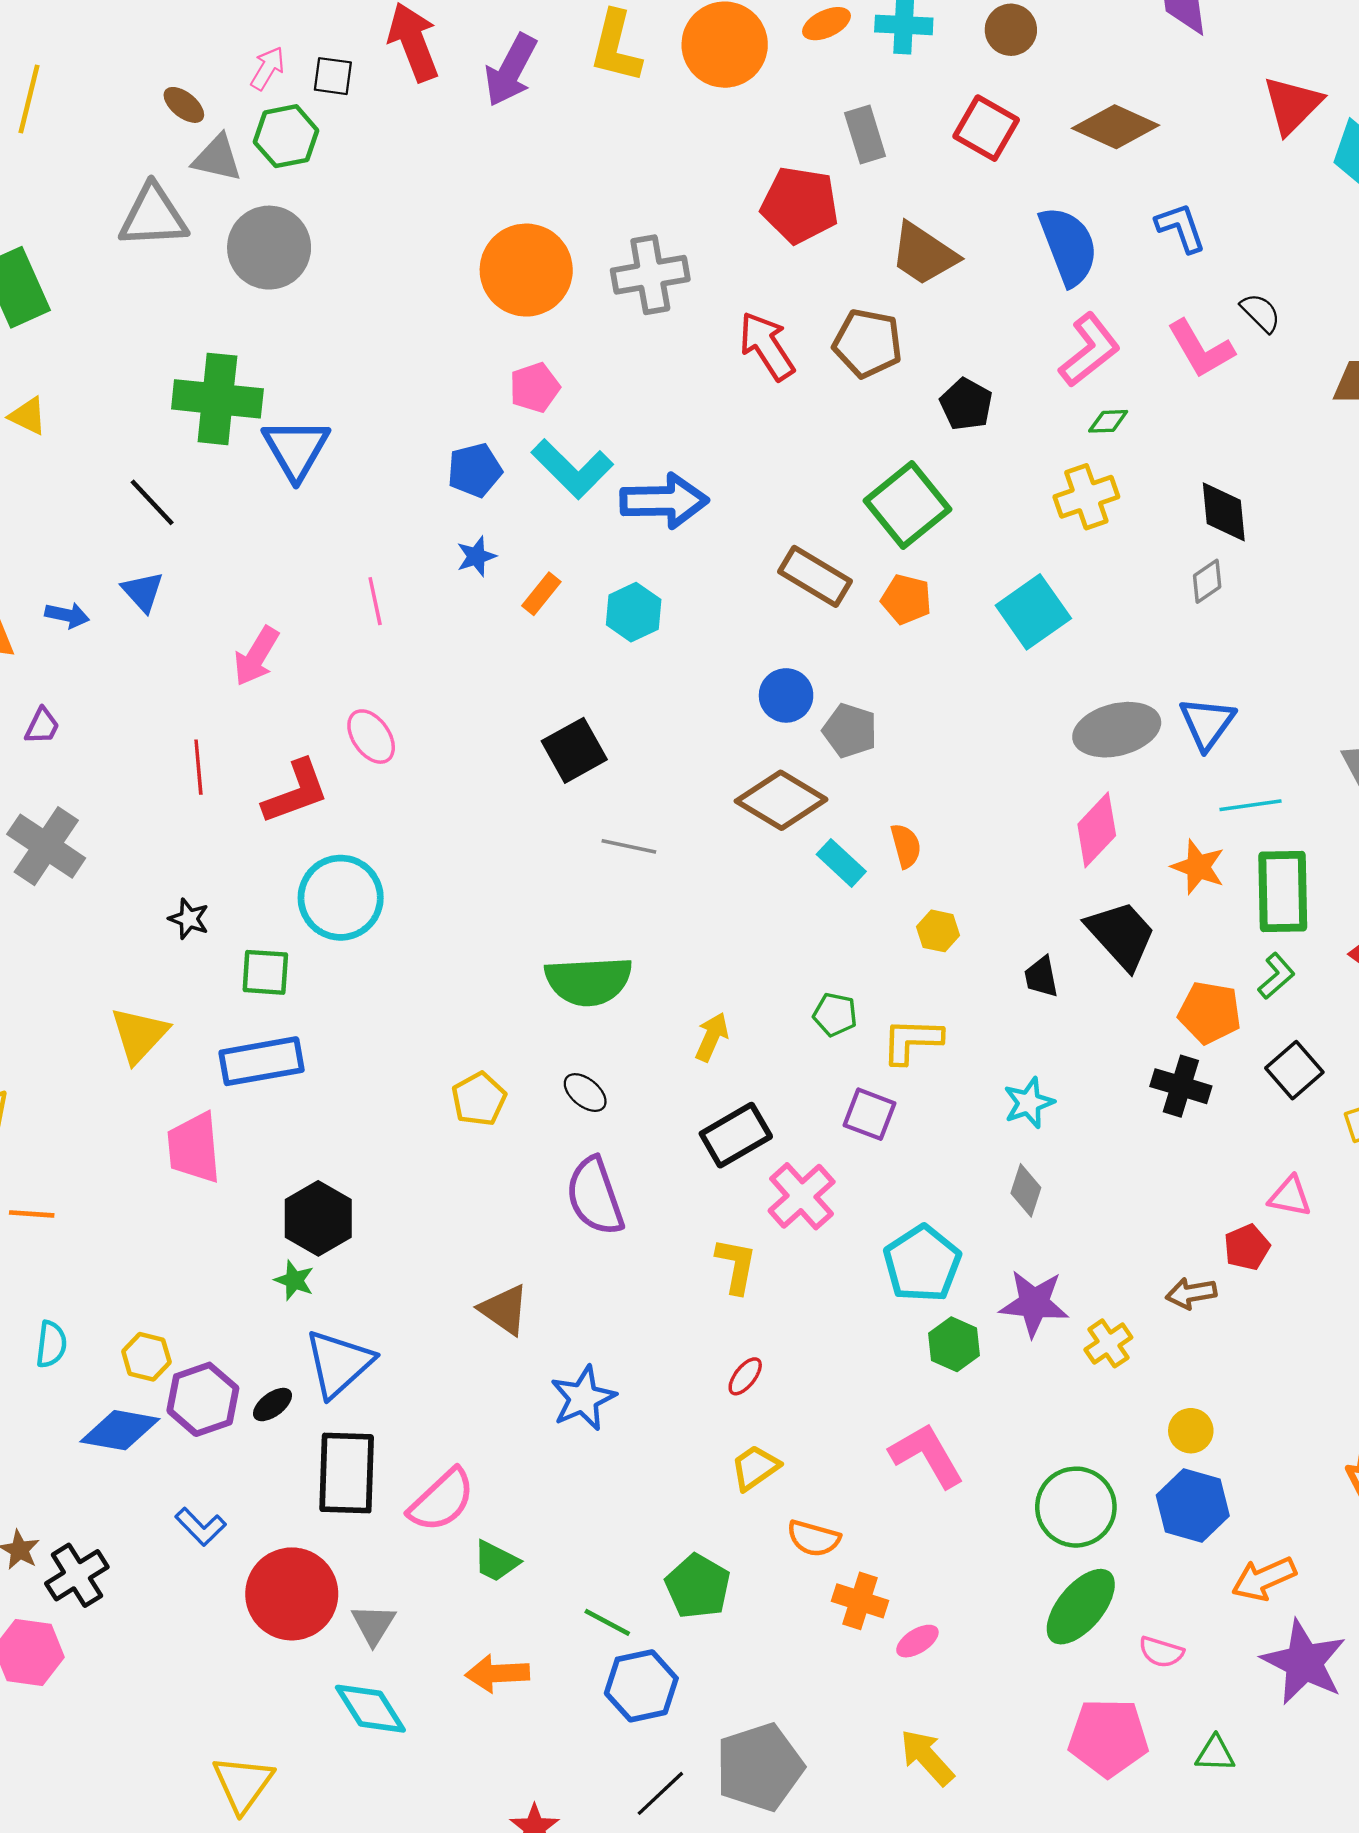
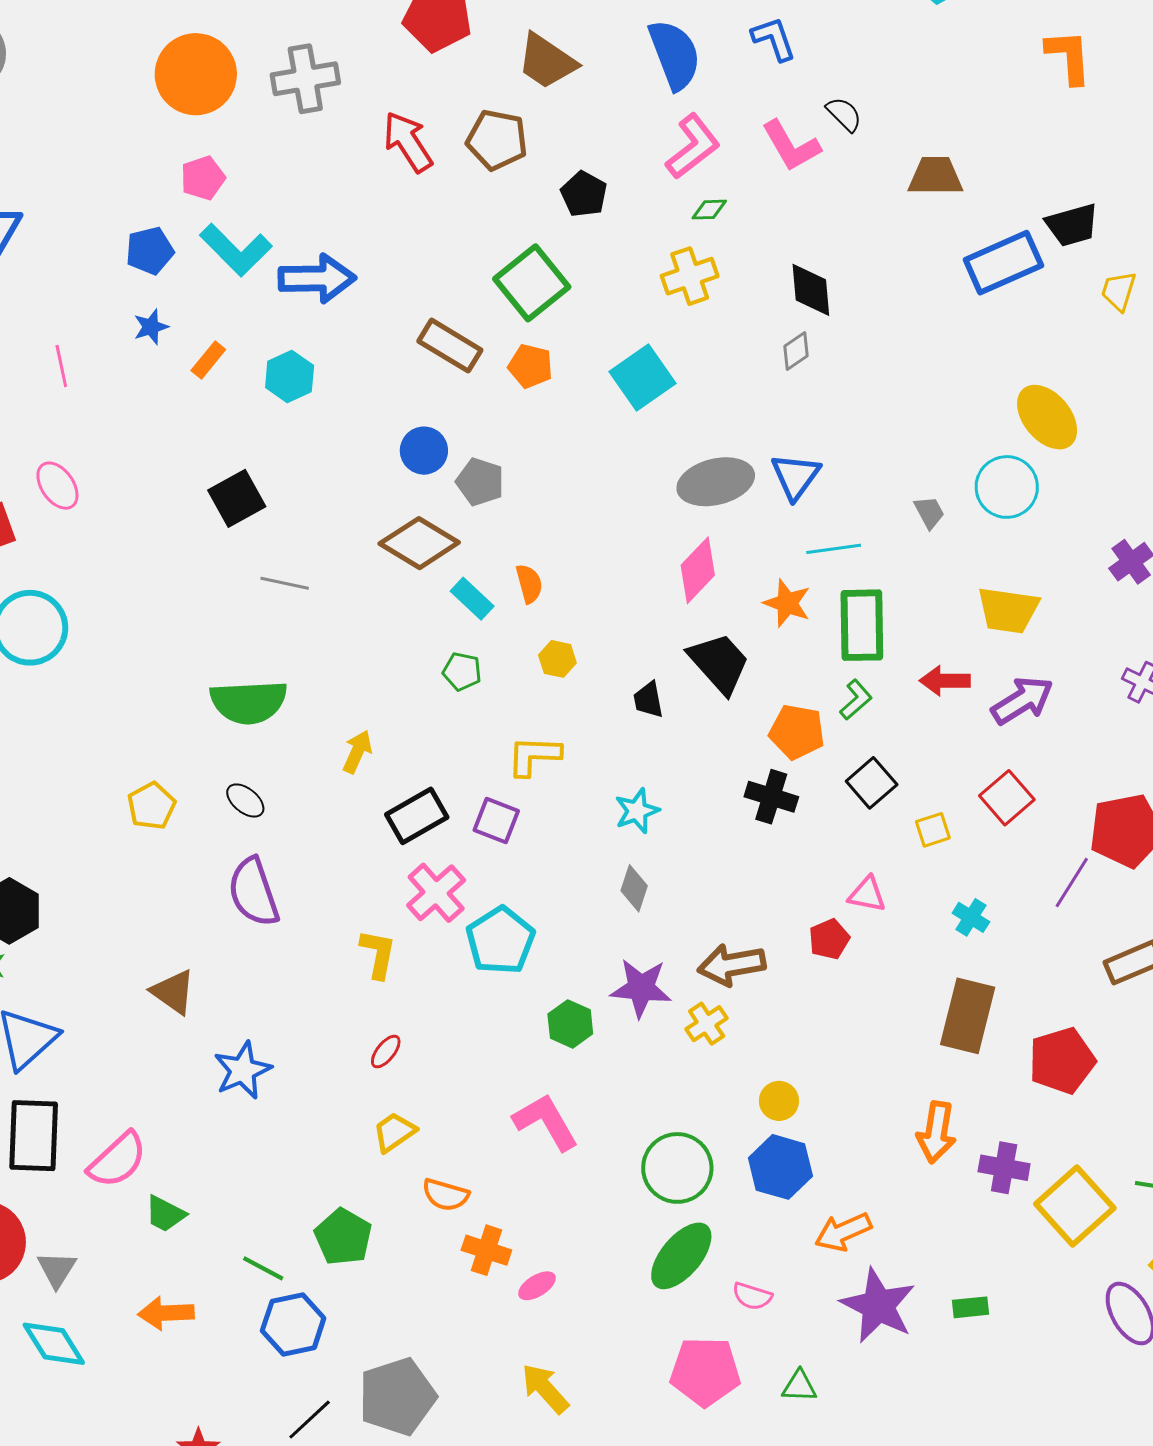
green pentagon: (835, 1014) -> (462, 671), moved
black rectangle: (736, 1135) -> (417, 816), moved
cyan pentagon: (922, 1264) -> (500, 940), moved
brown arrow: (1191, 1293) -> (732, 965), moved, size x1.5

